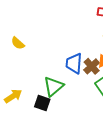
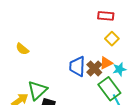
green triangle: (53, 86) -> (37, 90), moved

